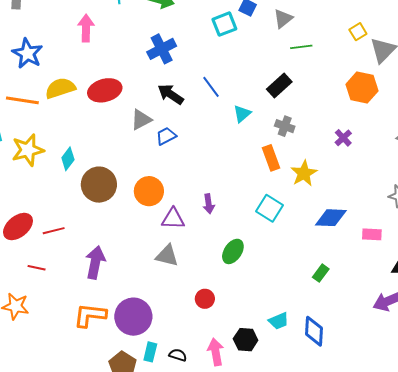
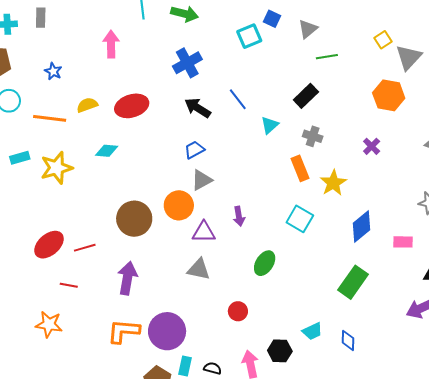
blue star: (27, 53) -> (53, 71), size x0.6
yellow semicircle: (60, 88) -> (87, 105), size x0.7
gray triangle: (141, 120) -> (202, 180), moved
cyan diamond: (68, 159) -> (107, 151), moved, turned 60
brown circle: (99, 185) -> (134, 219), moved
blue diamond: (331, 218) -> (361, 226), turned -40
green rectangle: (321, 273) -> (353, 282), size x1.8
blue diamond: (314, 331) -> (348, 340), size x0.7

